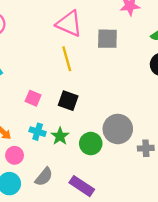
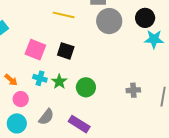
yellow line: (67, 59) -> (64, 15), turned -60
pink square: (33, 98) -> (35, 50), size x1.5
gray circle: (118, 129) -> (109, 21), moved

